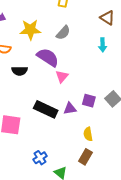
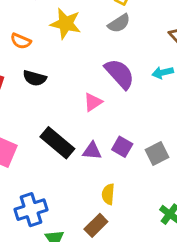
gray semicircle: (63, 33) -> (119, 23), moved
cyan arrow: (103, 45) -> (163, 73), turned 64
purple semicircle: (48, 57) -> (120, 74), moved
blue cross: (40, 158) -> (31, 210), size x1.5

